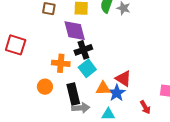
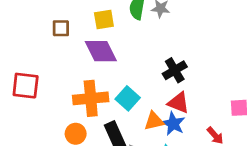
black cross: (83, 50) -> (175, 70), moved
orange cross: (61, 63) -> (91, 98), size x1.4

